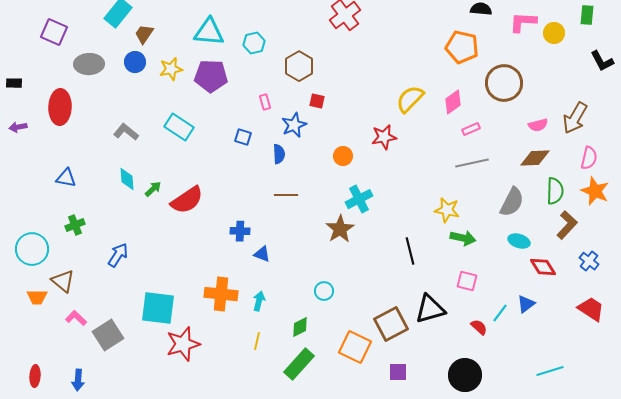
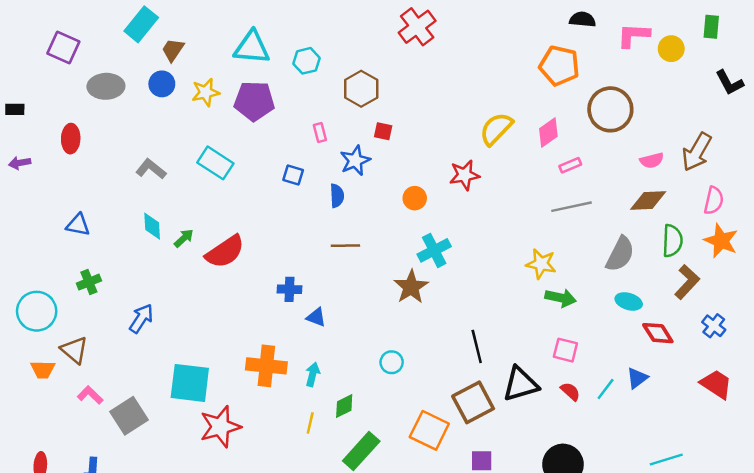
red ellipse: (60, 107) -> (71, 139), size x0.7
black line: (410, 251) -> (477, 346), moved
green diamond: (300, 327) -> (344, 406), moved
red semicircle: (479, 327) -> (570, 391), moved

